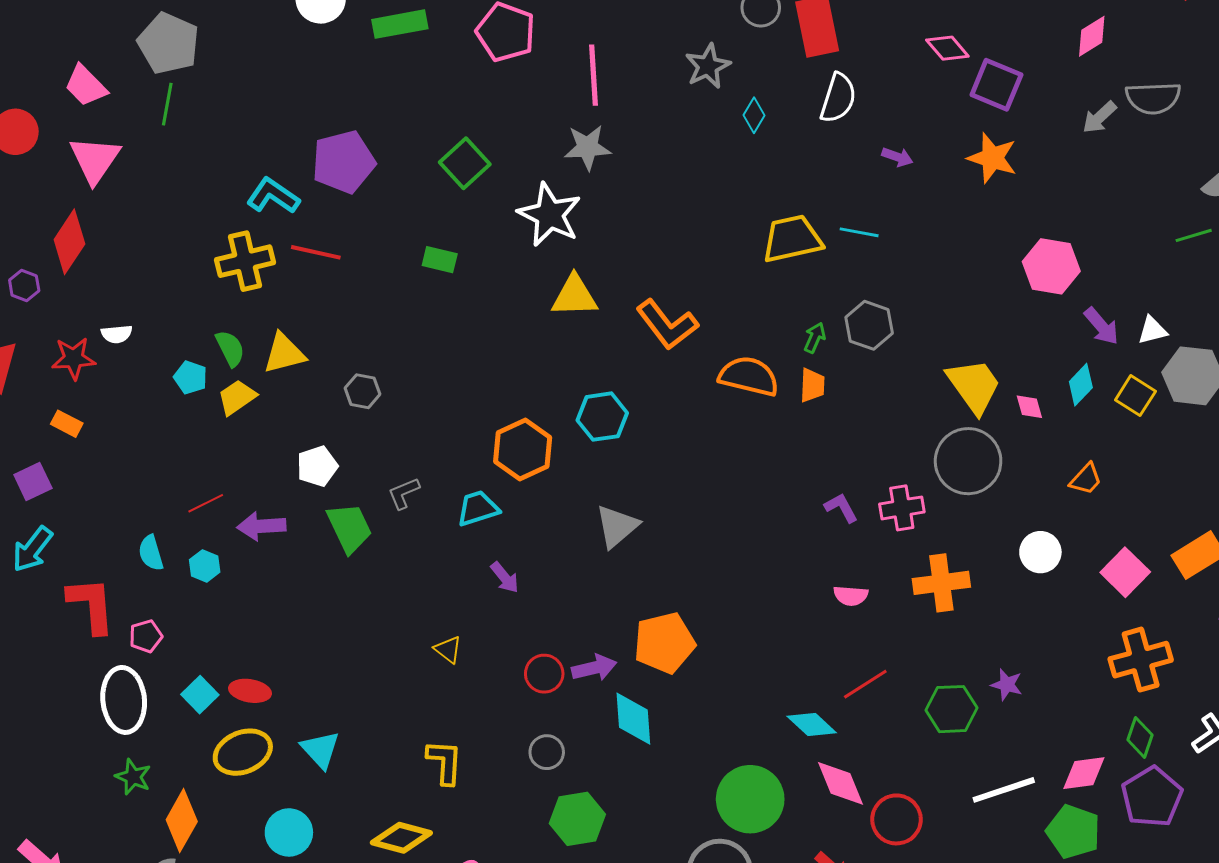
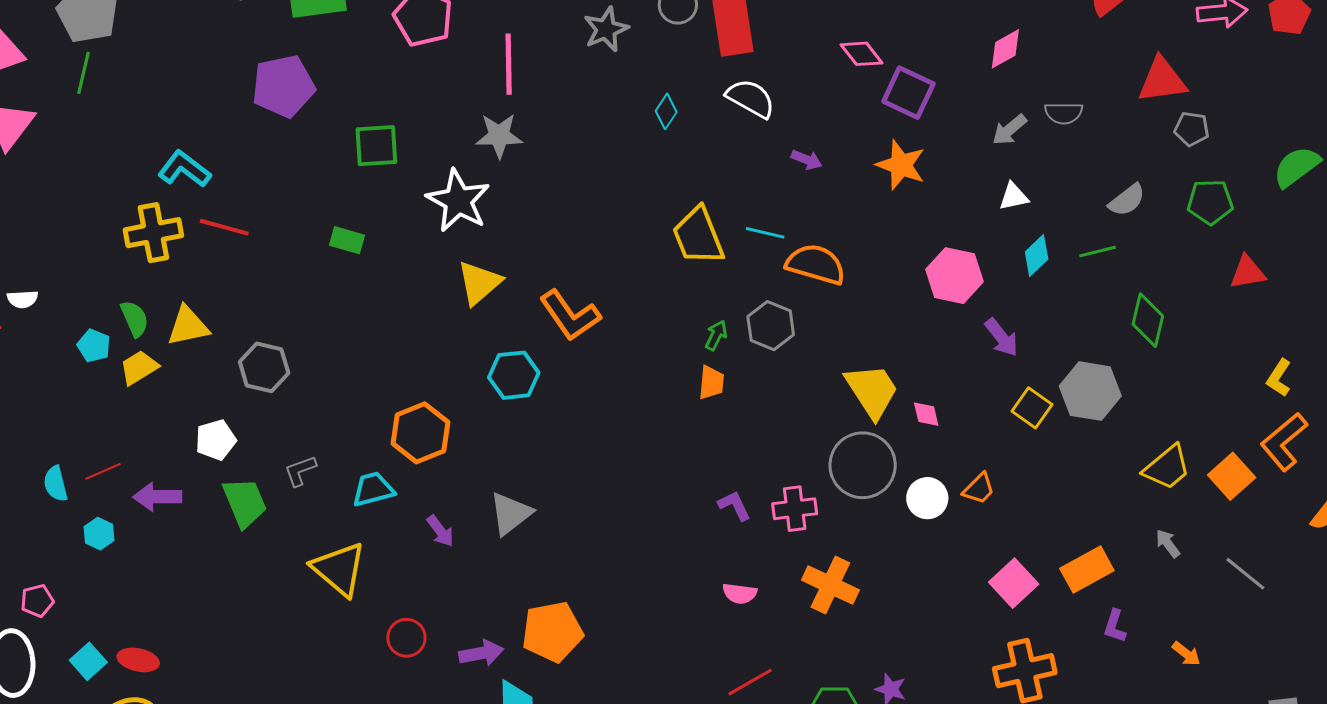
gray star: (708, 66) -> (606, 29), moved
white semicircle: (838, 98) -> (751, 98), turned -81
gray semicircle: (1153, 98) -> (1064, 113), size x0.7
purple pentagon: (343, 162) -> (283, 86), moved
green square: (465, 163) -> (376, 146), turned 36
yellow trapezoid: (792, 239) -> (698, 236), turned -102
yellow triangle: (574, 296) -> (479, 283), turned -42
white triangle: (1152, 330) -> (1014, 197), moved
orange semicircle: (749, 376) -> (816, 264), moved
cyan diamond: (1081, 385) -> (1037, 256), moved
gray hexagon: (363, 391) -> (264, 367), size x1.4
cyan hexagon: (602, 417) -> (514, 375), moved
white circle: (1040, 552) -> (927, 498), moved
cyan semicircle: (151, 553) -> (56, 484), moved
purple arrow: (505, 577) -> (440, 531), moved
orange cross: (941, 583) -> (830, 585), turned 30
yellow triangle: (448, 650) -> (339, 569), moved, size x2.0
red circle: (544, 674) -> (406, 638), moved

